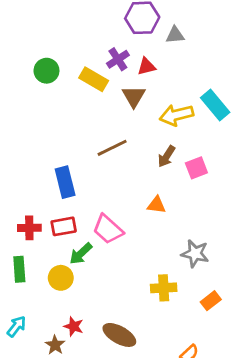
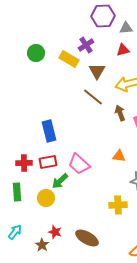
red triangle: (146, 66) -> (123, 50), moved
brown line: (112, 148) -> (93, 97), moved, turned 65
brown arrow: (166, 156) -> (120, 113), turned 126
orange triangle: (156, 205) -> (119, 156), moved

